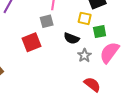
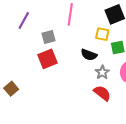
gray square: (47, 21) -> (49, 37), moved
red semicircle: (92, 84) -> (102, 93), moved

